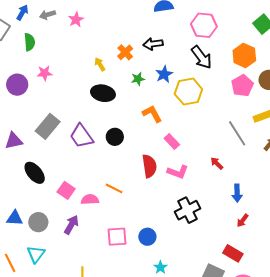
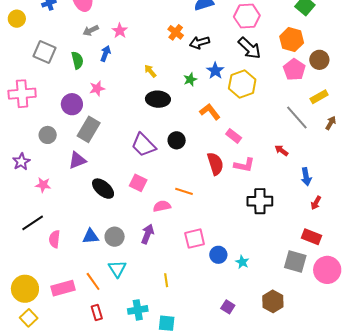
blue arrow: (22, 12) -> (105, 54), moved
orange cross: (125, 52) -> (176, 32), moved
gray rectangle: (48, 126) -> (89, 129), moved
pink square: (66, 190) -> (138, 183), moved
black cross: (187, 210) -> (260, 201), turned 35
blue circle: (147, 237) -> (218, 255), moved

